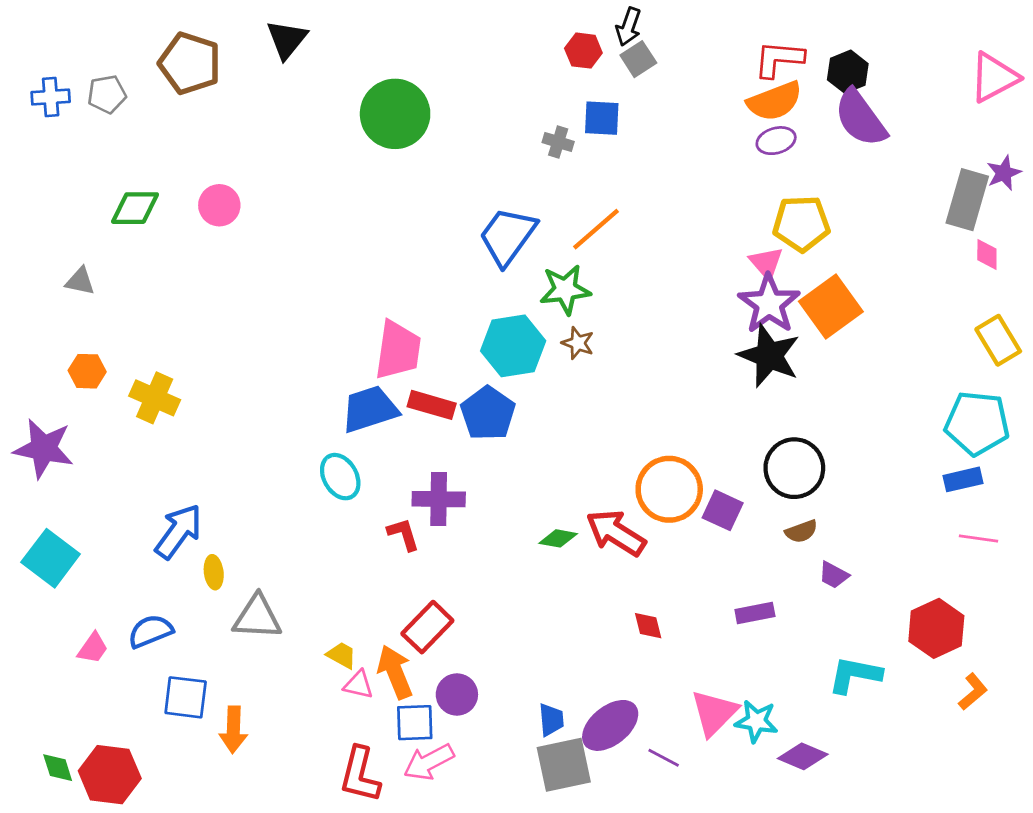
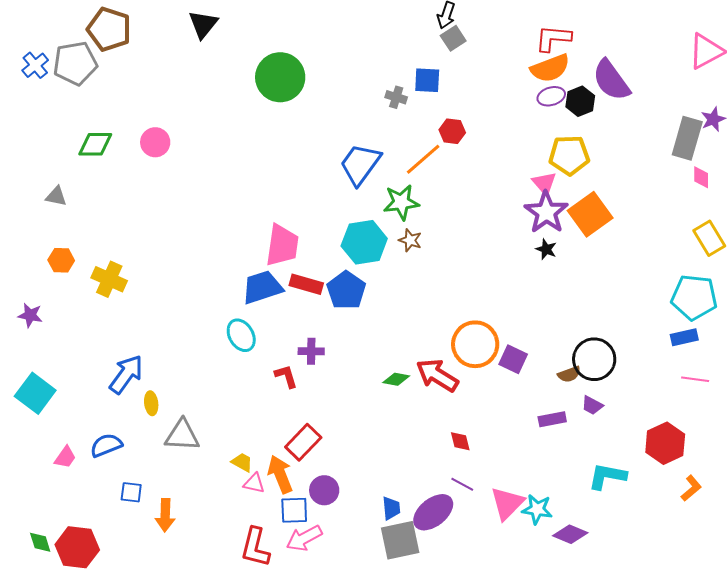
red hexagon: (583, 51) -> (452, 131), moved
brown pentagon: (190, 63) -> (109, 29), moved
black hexagon: (848, 72) -> (580, 101), moved
gray pentagon: (107, 94) -> (75, 63), size x1.6
blue cross: (51, 97) -> (35, 65), turned -36
black star: (769, 356) -> (546, 249), size x0.5
purple star: (44, 448) -> (30, 315), size x0.6
black circle: (794, 468) -> (594, 359), moved
purple cross: (439, 499) -> (311, 351), size x0.7
purple rectangle: (755, 613) -> (552, 419), moved
blue square: (186, 697) -> (131, 492), size x0.7
purple line: (664, 758) -> (462, 484), moved

